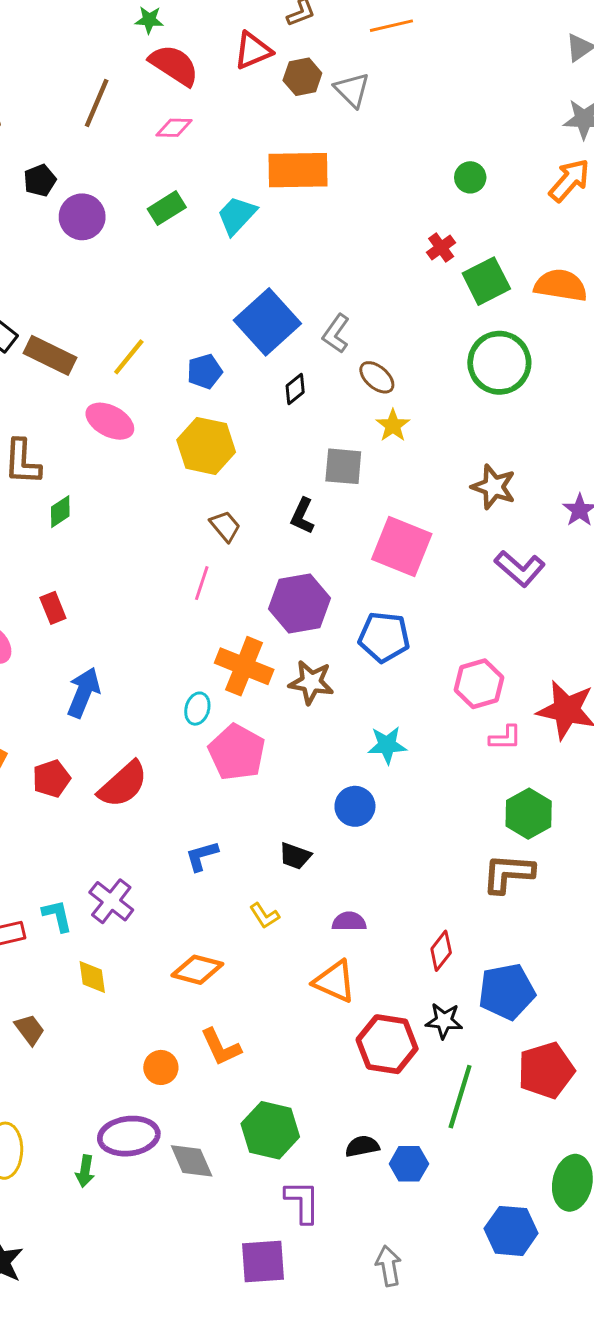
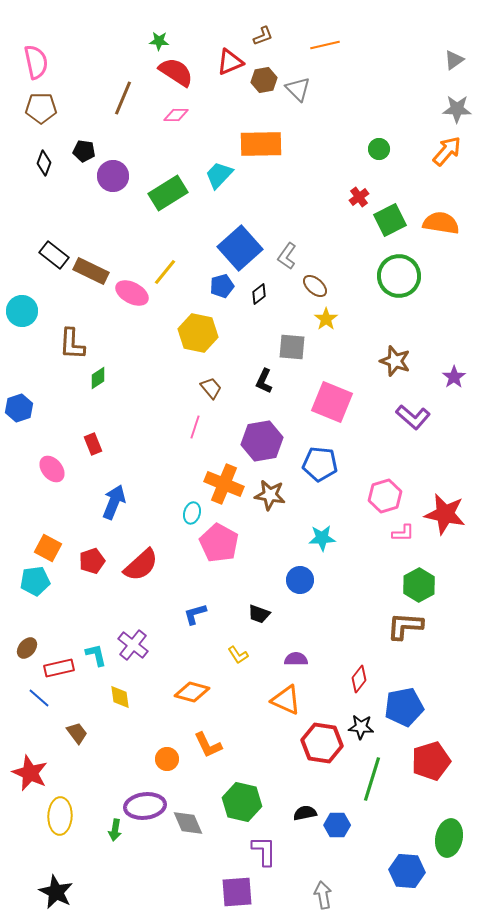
black pentagon: (40, 180) -> (84, 151), turned 30
green rectangle: (167, 208) -> (168, 193), moved, size x1.5
yellow line: (129, 357) -> (165, 272), moved
blue pentagon: (205, 372) -> (222, 286), moved
pink ellipse: (110, 421) -> (132, 293), moved

